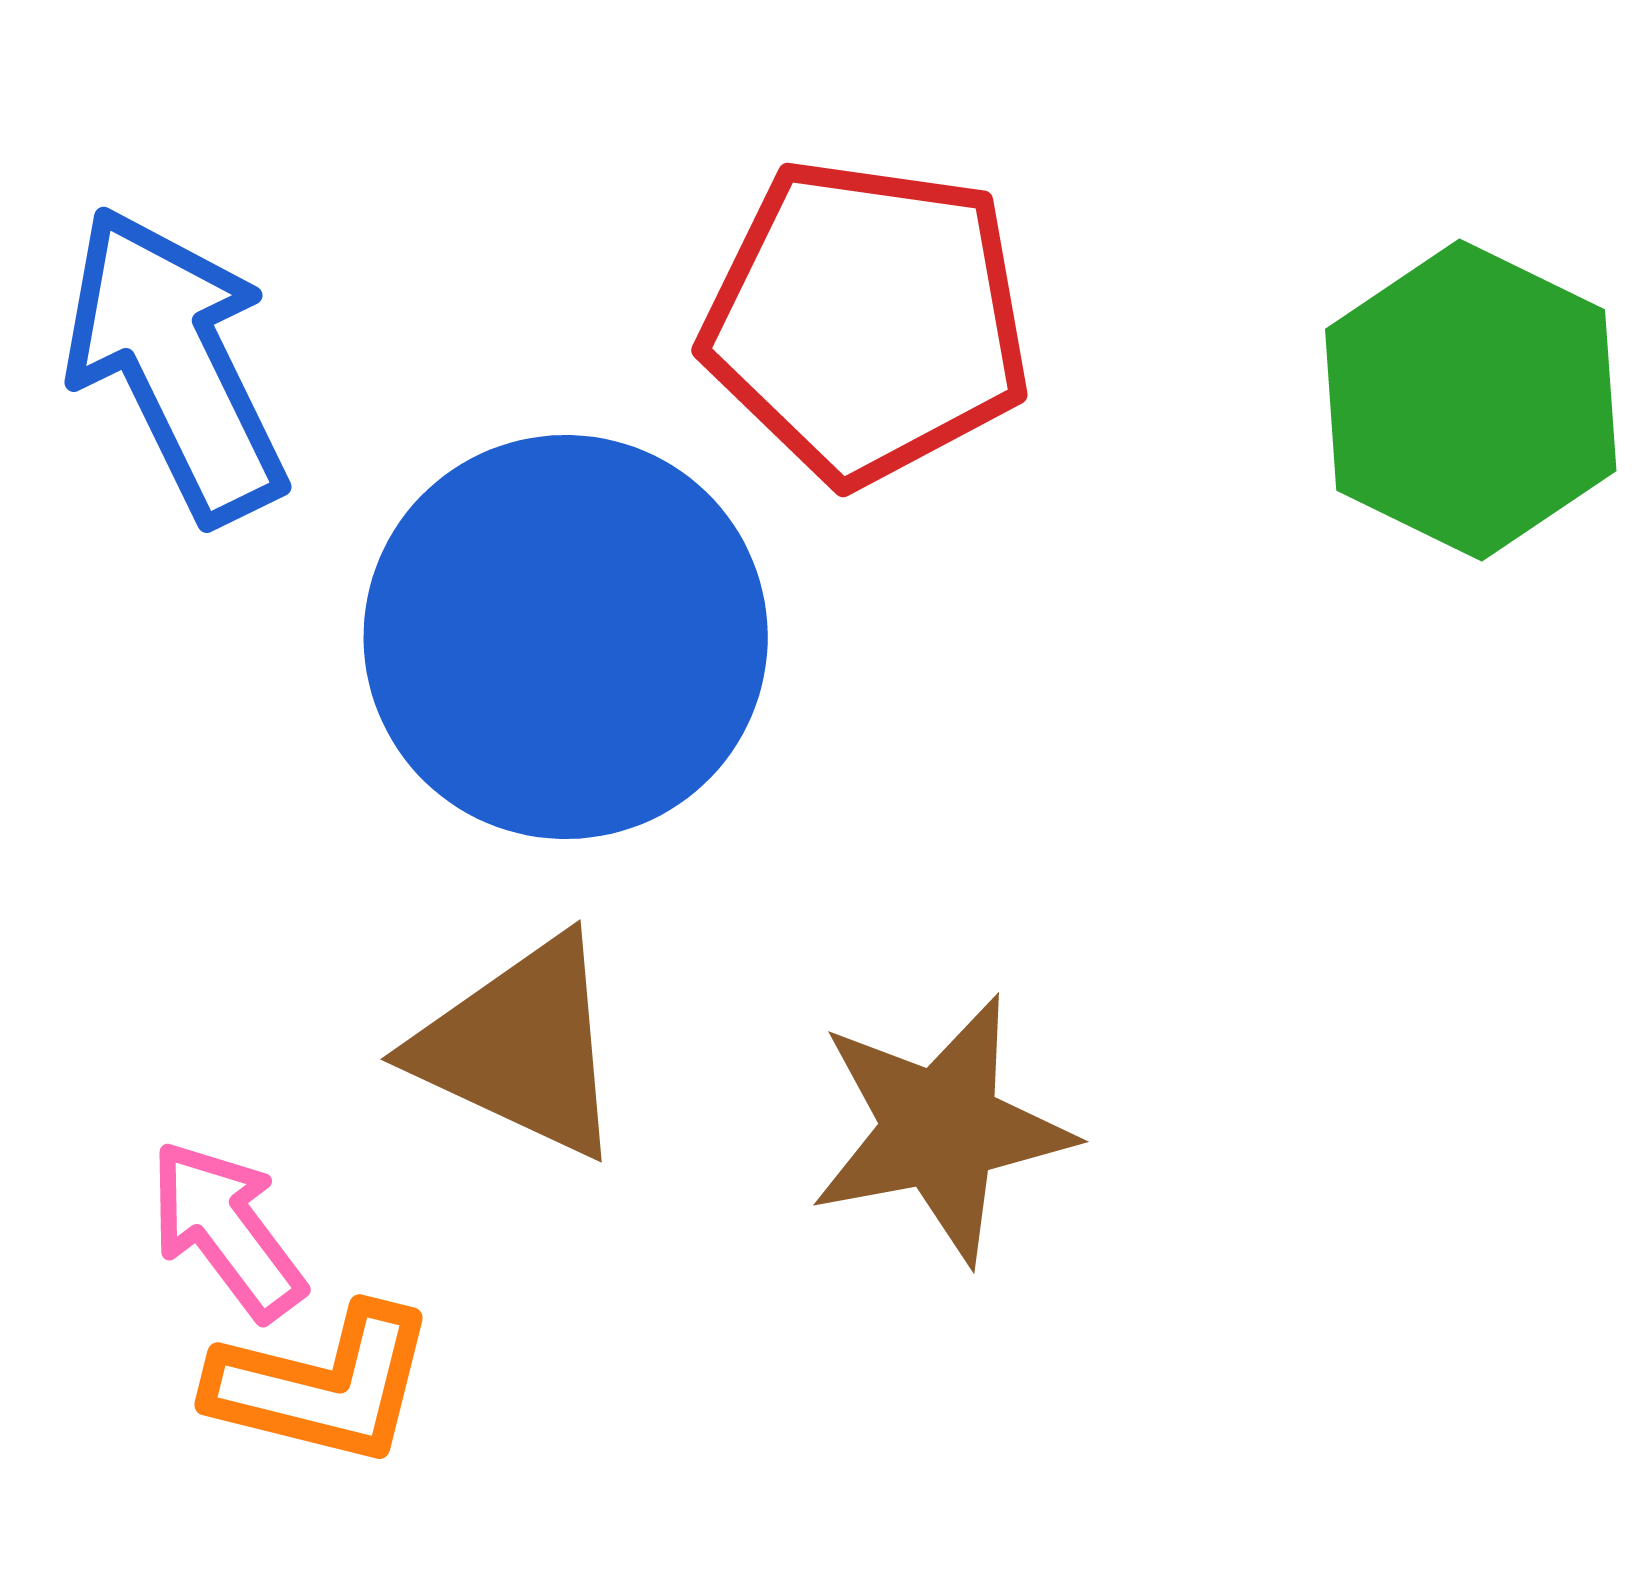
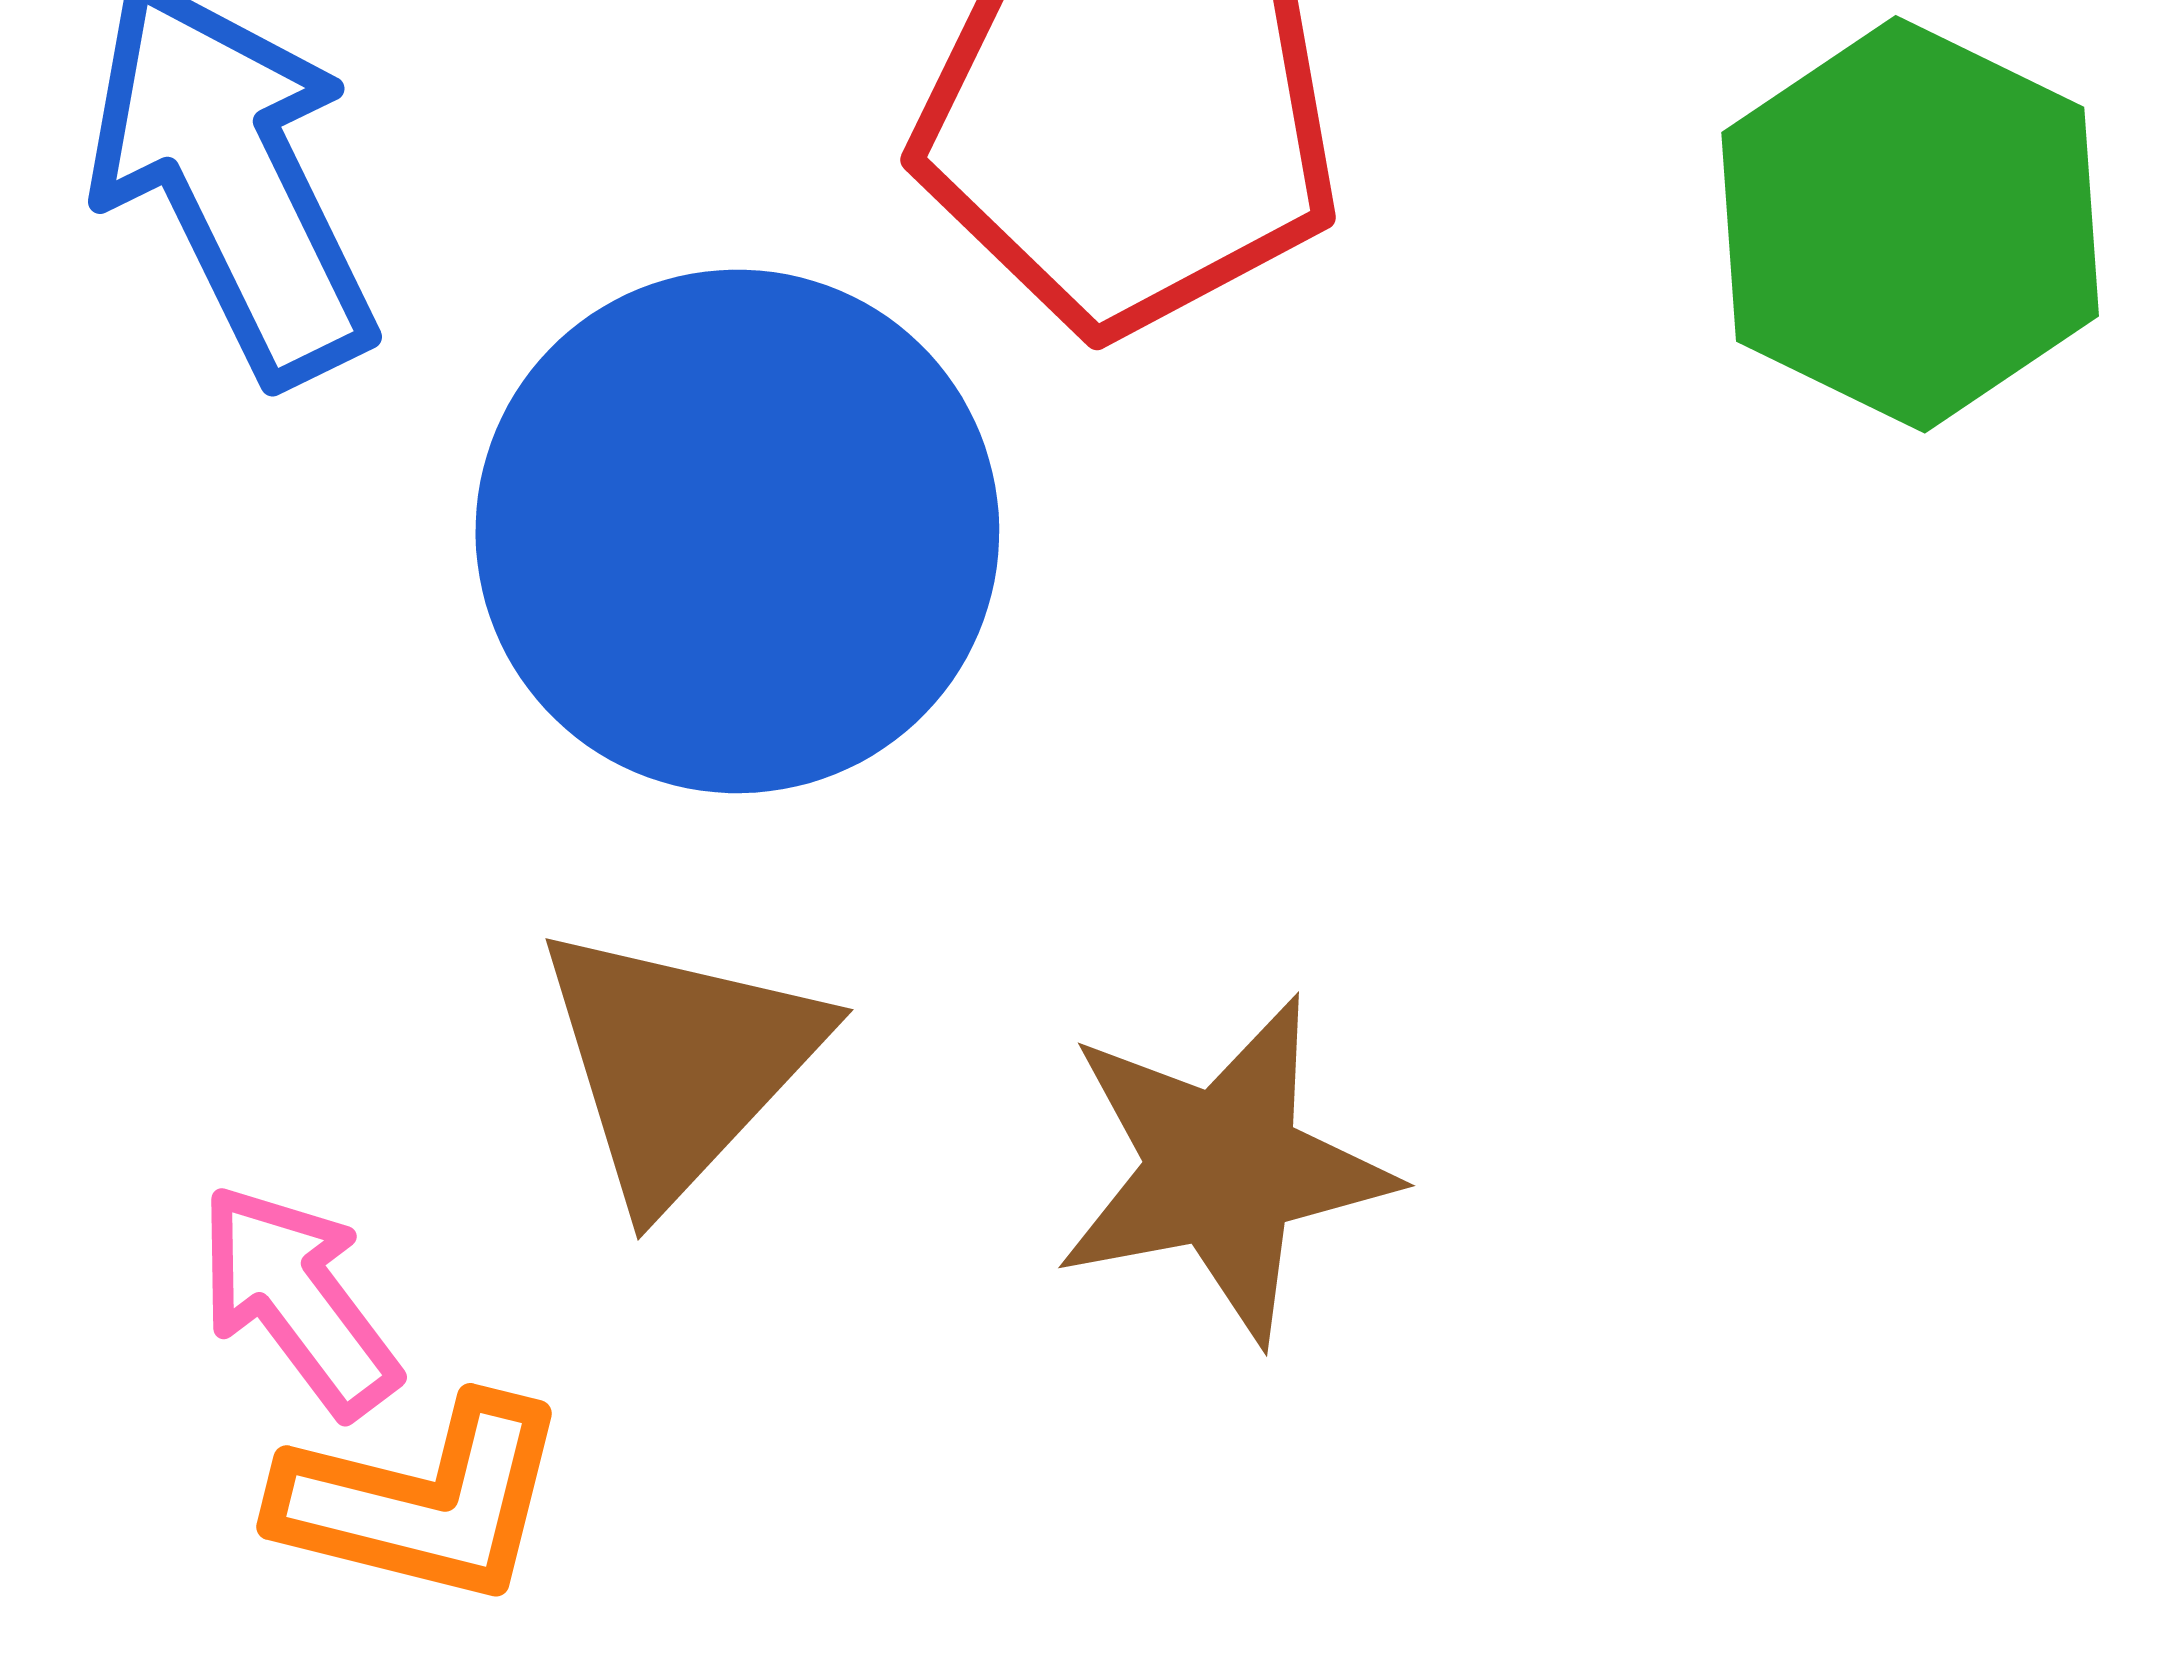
brown triangle: (521, 1047) -> (679, 1063), turned 48

